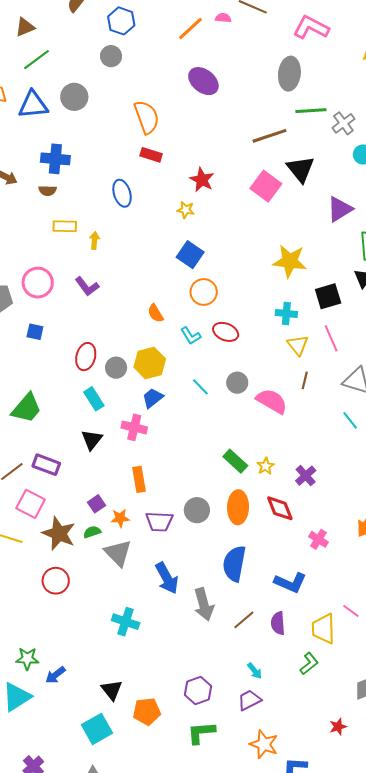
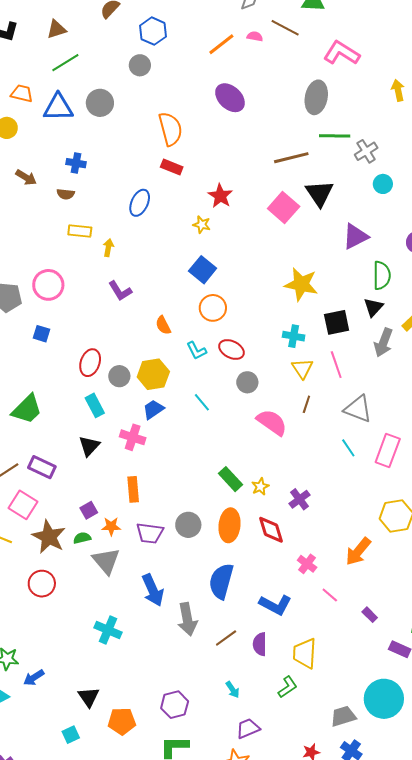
blue cross: (55, 159) -> (76, 163), size x0.7
blue ellipse: (122, 193) -> (140, 203), turned 36
purple L-shape: (87, 286) -> (120, 291), moved
gray circle: (237, 383) -> (247, 382), moved
pink line: (351, 611) -> (330, 595), moved
purple trapezoid: (249, 700) -> (248, 728), moved
cyan square: (97, 729) -> (71, 735), size x0.6

